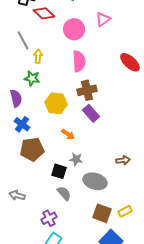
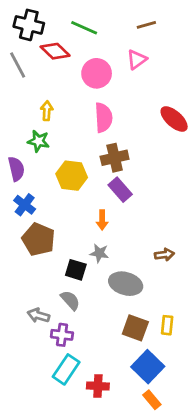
gray line: (23, 40) -> (18, 65), moved
orange arrow: (68, 134) -> (102, 220), moved, turned 56
brown pentagon: (32, 149) -> (38, 239), turned 30
gray semicircle: (64, 193) -> (70, 300), moved
gray arrow: (17, 195) -> (38, 315), moved
yellow rectangle: (125, 211) -> (167, 325), turned -56
purple cross: (49, 218) -> (62, 335), turned 35

